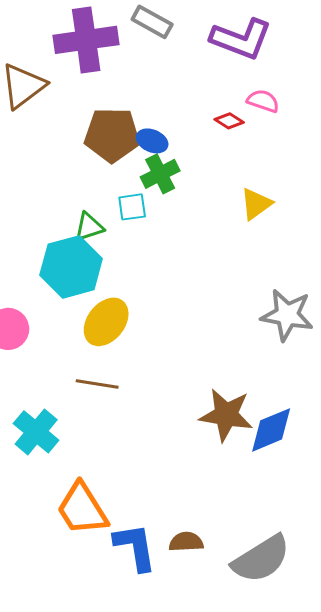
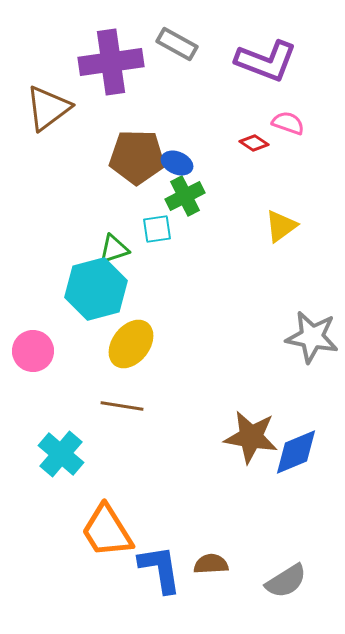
gray semicircle: (261, 559) -> (286, 581), size x0.7

